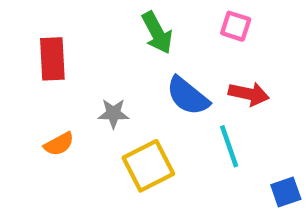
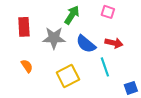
green arrow: (157, 33) -> (72, 15), turned -120
gray star: (113, 113) -> (54, 38), moved, size x1.6
orange semicircle: (59, 144) -> (27, 66), turned -96

